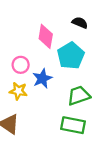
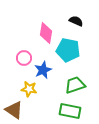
cyan pentagon: (71, 56) -> (68, 50), turned -30
yellow star: (18, 91) -> (29, 89), moved

